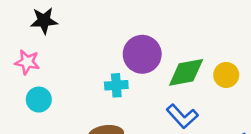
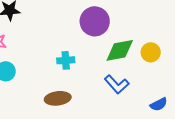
purple circle: (142, 54) -> (95, 21), moved

